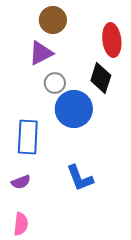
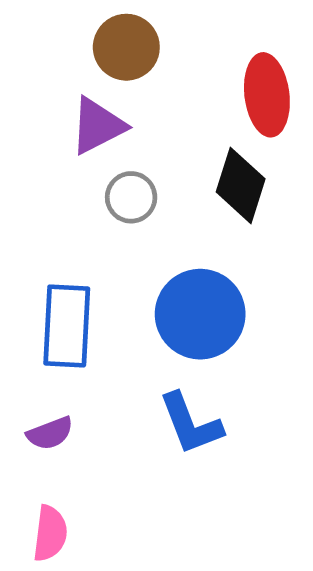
blue circle: (74, 109) -> (200, 314), moved

